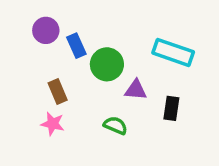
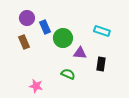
cyan rectangle: (173, 52) -> (102, 31), size x0.7
brown rectangle: (58, 91) -> (24, 42), moved
pink star: (53, 124) -> (36, 86), moved

